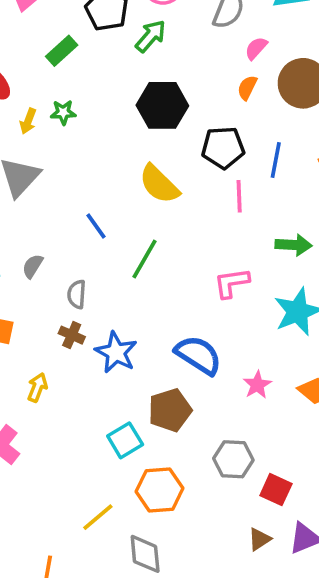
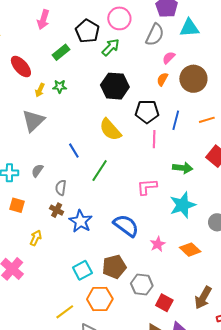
brown pentagon: (170, 410) -> (114, 267), moved

